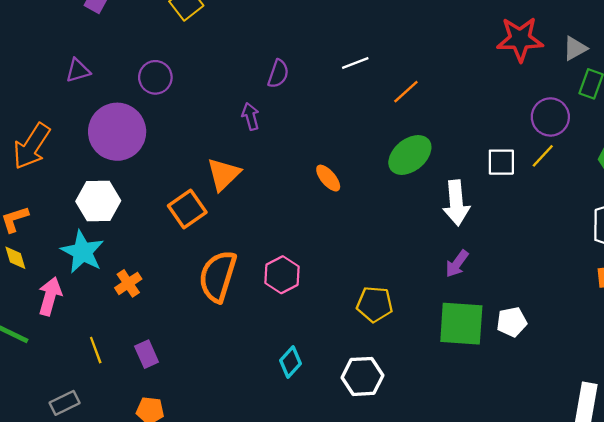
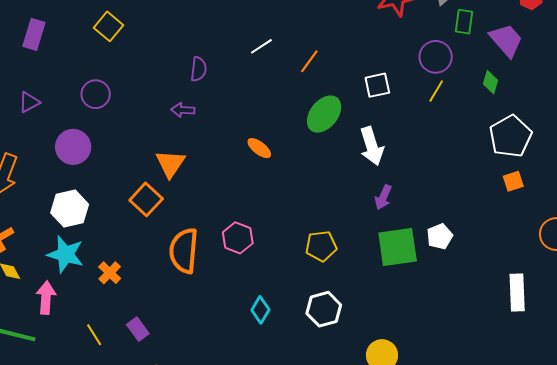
purple arrow: (251, 116) -> (183, 110), turned -60
purple circle: (117, 132) -> (73, 147), size x0.7
white square: (501, 162) -> (377, 85), moved

